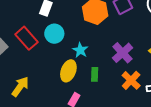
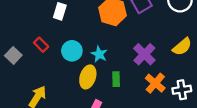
cyan circle: (54, 34) -> (72, 51), moved
red rectangle: (27, 38) -> (41, 45), size x0.6

